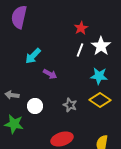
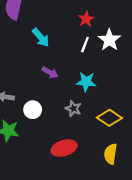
cyan arrow: (33, 56) -> (41, 38), moved, turned -84
cyan star: (99, 76) -> (86, 82), moved
yellow diamond: (100, 100) -> (109, 118), moved

